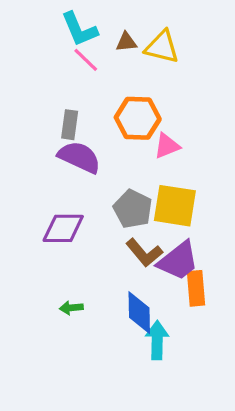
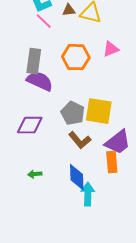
gray rectangle: (70, 125) -> (34, 61), size x1.4
pink triangle: (167, 146) -> (111, 49), moved
purple trapezoid: (178, 261) -> (118, 142), moved

